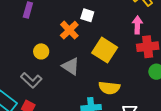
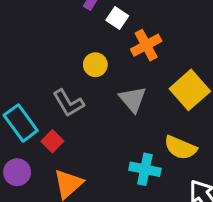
white square: (87, 15) -> (117, 18), moved

